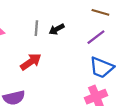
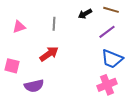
black arrow: (57, 29) -> (85, 14), moved

